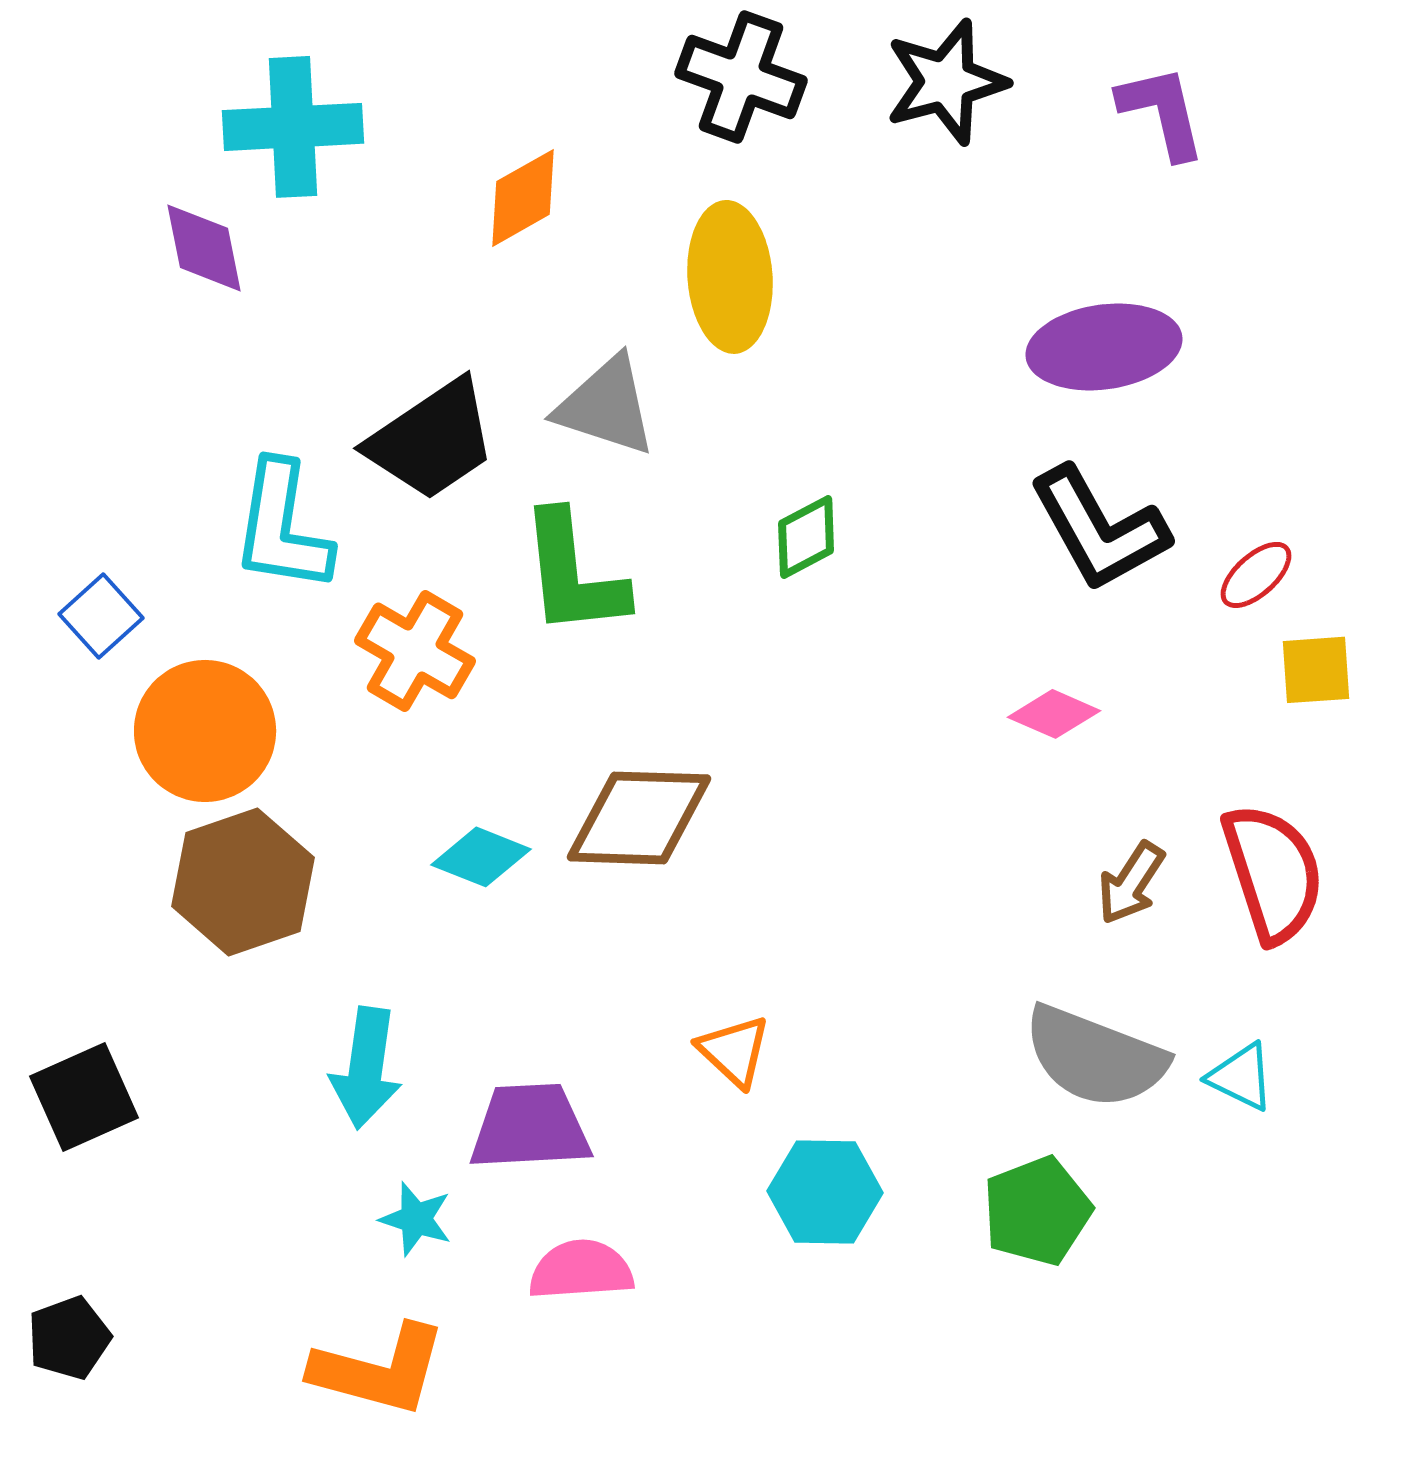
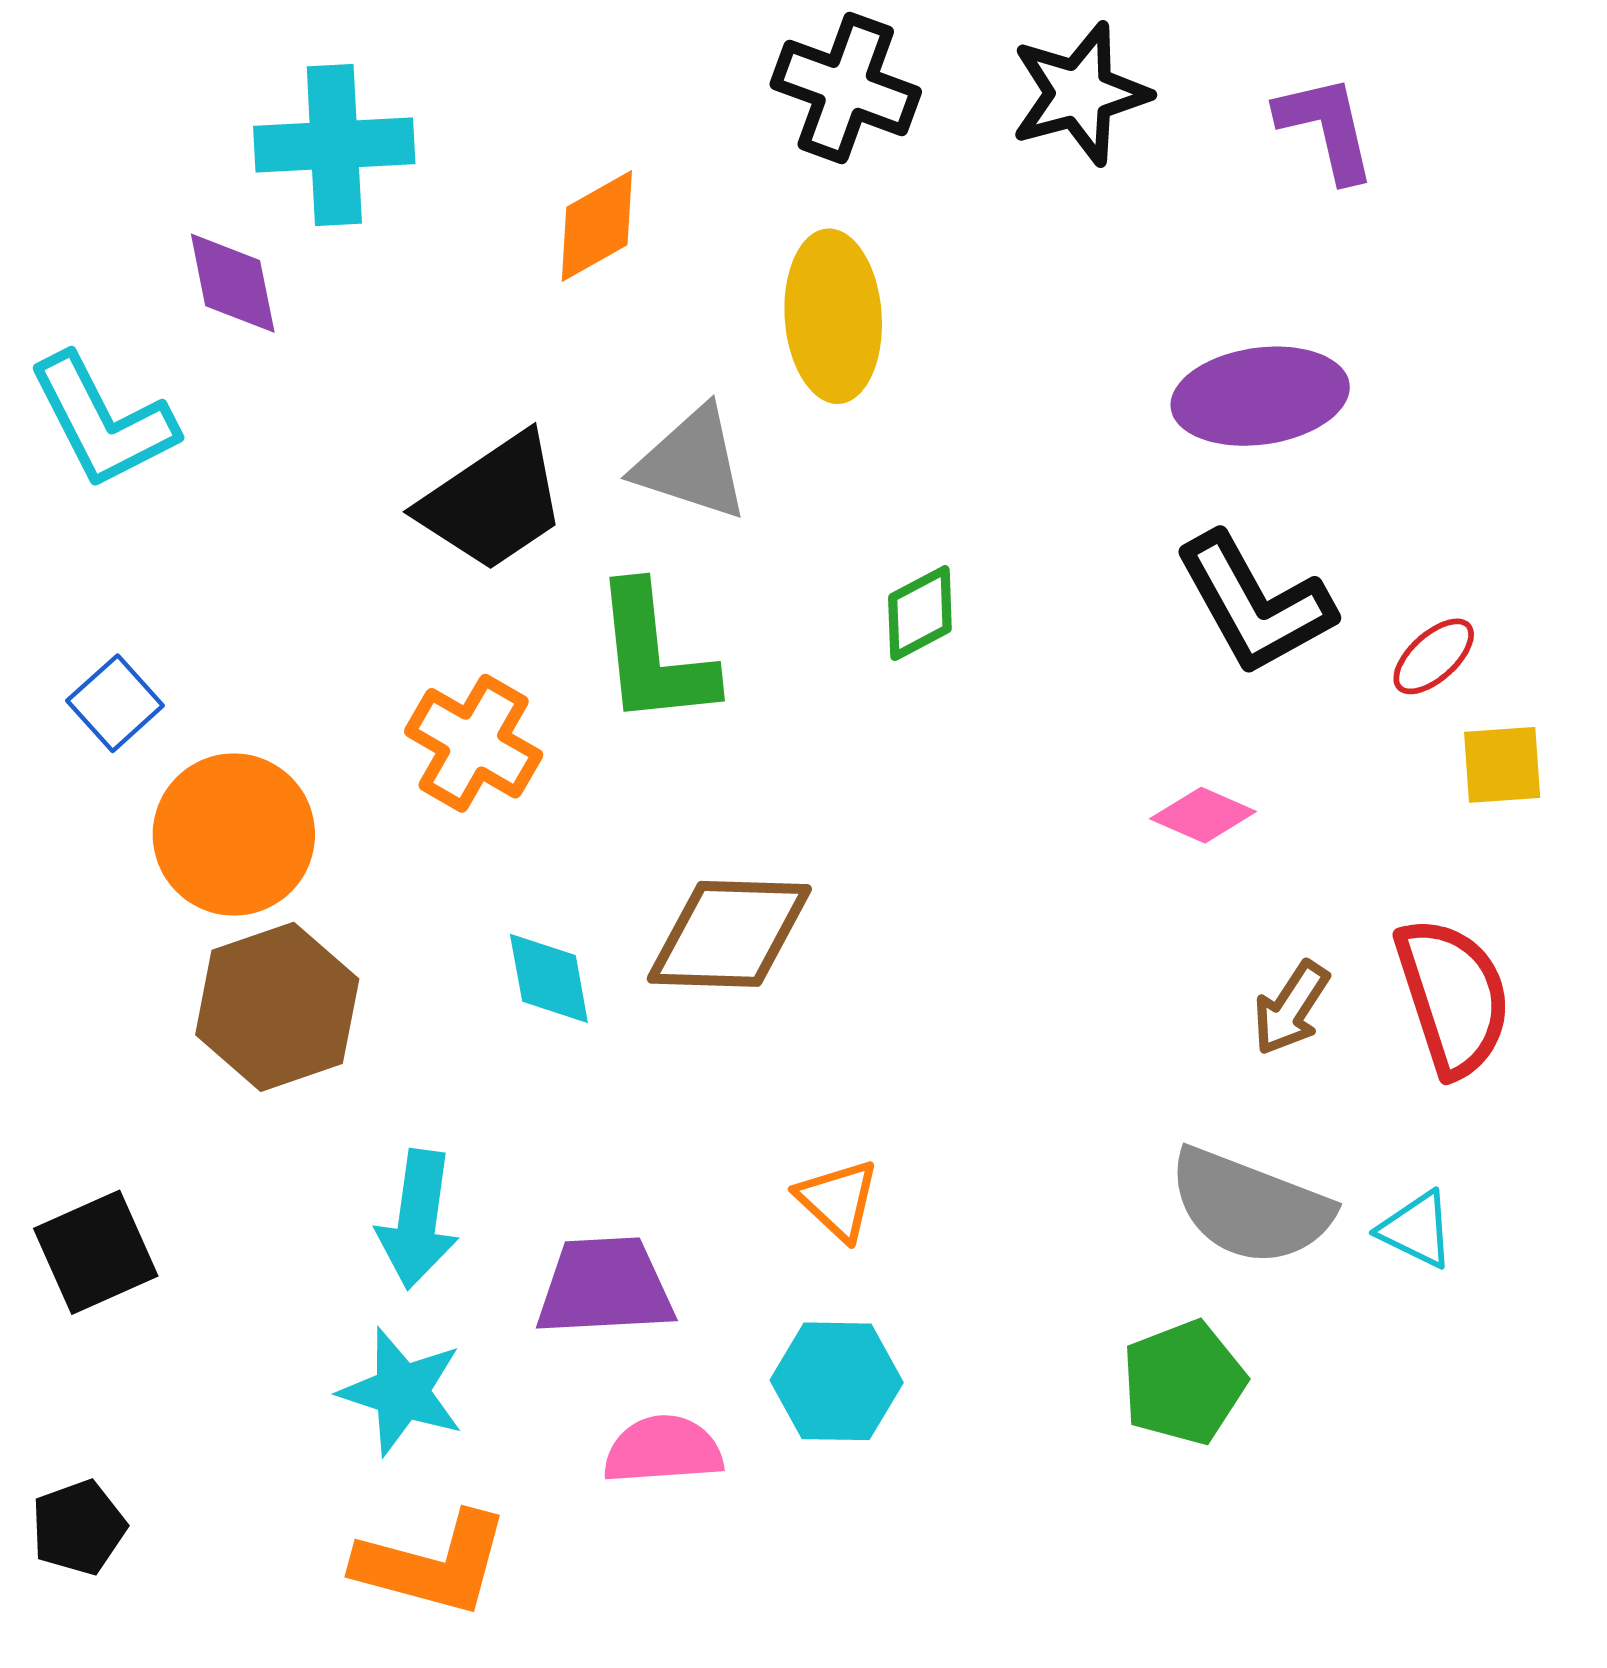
cyan L-shape: (282, 527) -> (103, 421), moved, turned -36
cyan diamond: (481, 857) -> (549, 978), turned 58
cyan hexagon: (825, 1192) -> (837, 1381), moved
cyan star: (416, 1219) -> (402, 1392), moved, size x1.5

